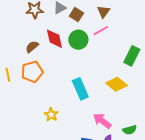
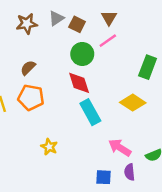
red diamond: (54, 39) -> (79, 83), moved
orange pentagon: (32, 72) -> (31, 98), turned 30
yellow star: (51, 115) -> (49, 147), moved

